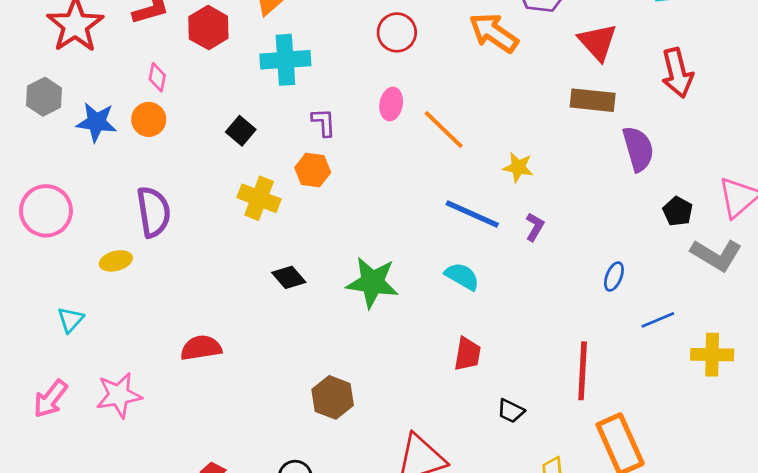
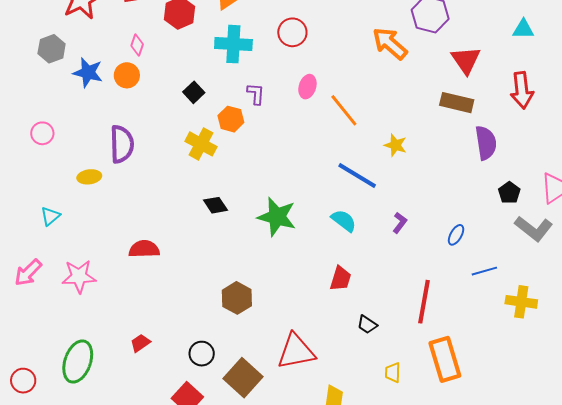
red circle: (397, 32) -> (292, 32), moved
orange hexagon: (313, 170) -> (231, 119), moved
pink circle: (46, 211) -> (42, 133), size x0.6
purple L-shape: (535, 227) -> (400, 223), moved

